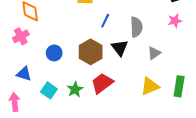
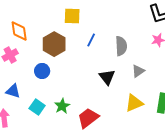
black triangle: (120, 48) -> (107, 77), moved
brown hexagon: (91, 52) -> (54, 44), moved
red trapezoid: (102, 83) -> (88, 118), moved

